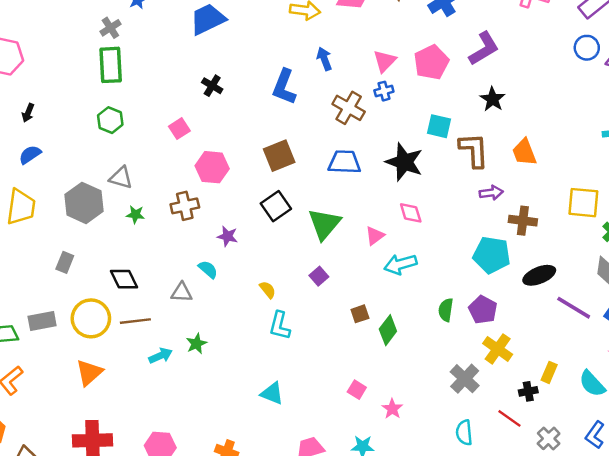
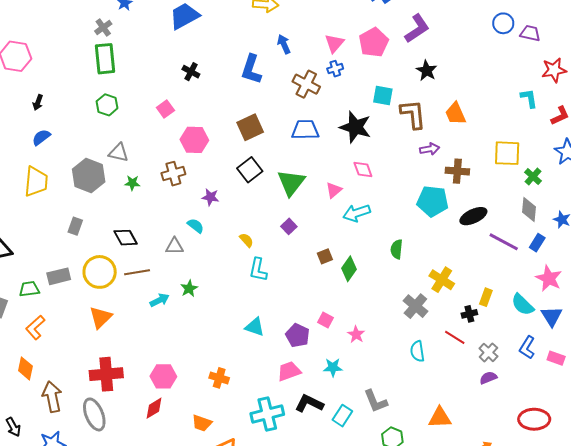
purple pentagon: (483, 310) -> (298, 335), moved

